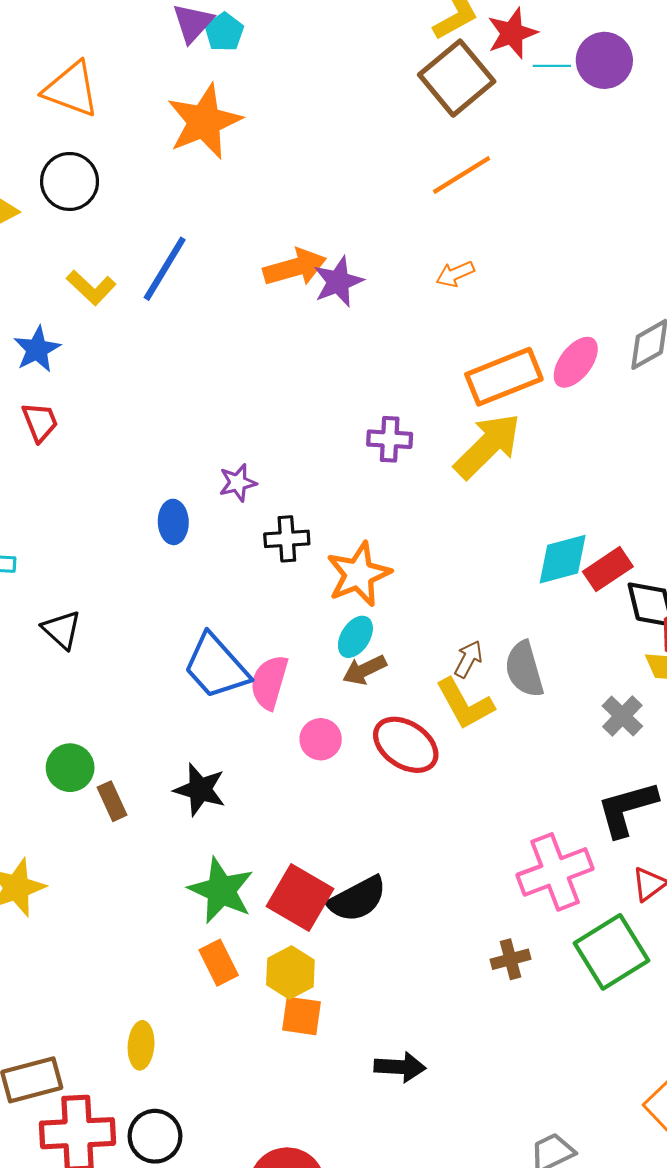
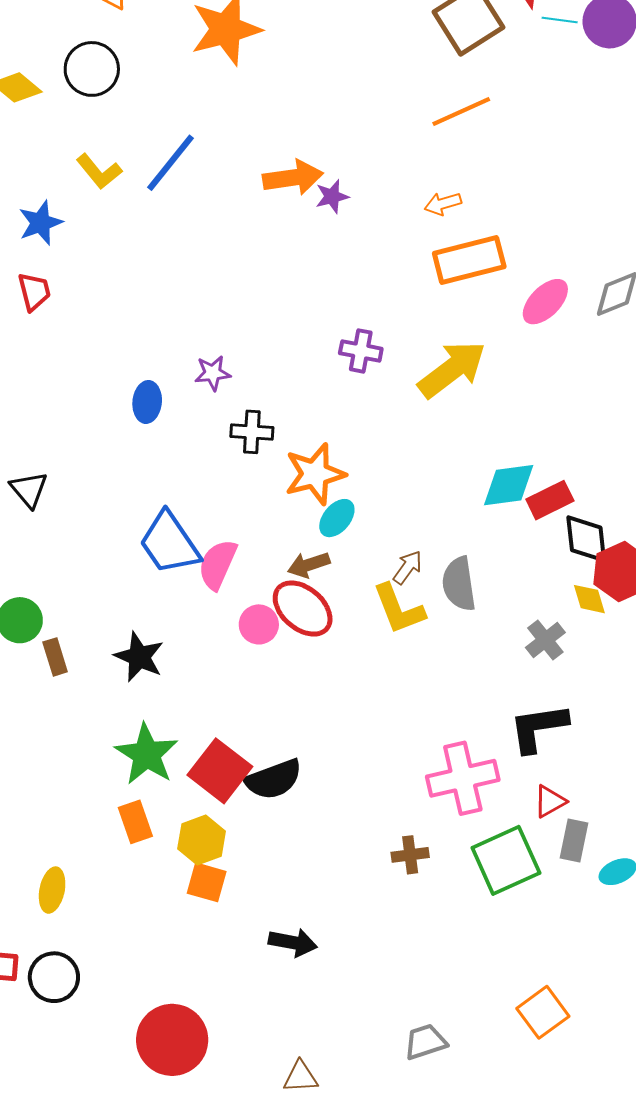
purple star: (338, 282) -> (332, 196), size x0.7
orange rectangle: (504, 377) -> (469, 260), moved
cyan ellipse: (355, 637) -> (337, 518), moved
red ellipse: (406, 745) -> (303, 609), moved

